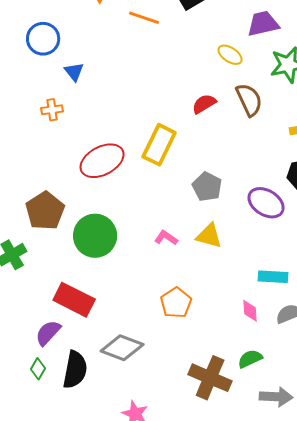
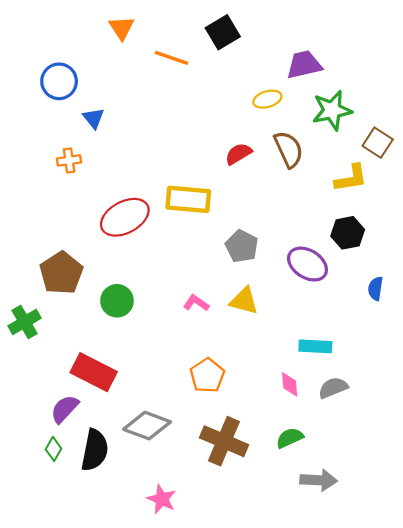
yellow ellipse: (230, 55) -> (267, 99), turned -50
yellow rectangle: (159, 145) -> (188, 199), turned 69
green circle: (95, 236) -> (117, 301), size x0.7
brown cross: (210, 378) -> (224, 441), moved

